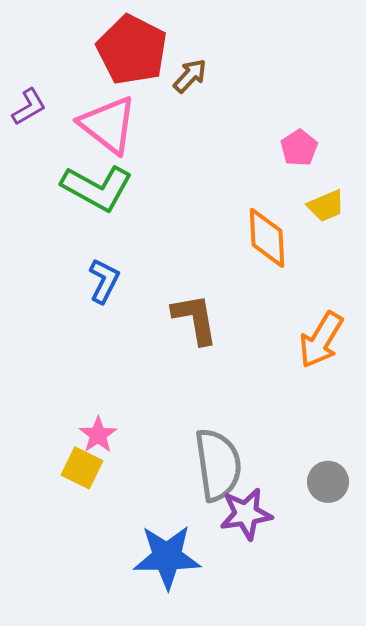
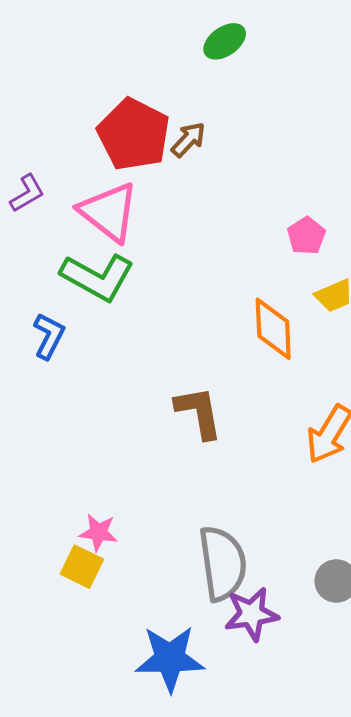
brown arrow: (190, 76) -> (188, 140), moved
blue L-shape: (104, 281) -> (49, 336), moved
pink star: (98, 435) -> (98, 532), turned -30

